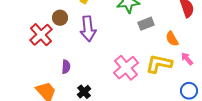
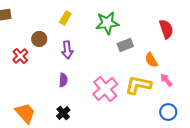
purple arrow: (88, 29) -> (67, 50), size x0.7
red cross: (41, 35) -> (20, 56), size x0.7
purple semicircle: (66, 67) -> (63, 80), moved

